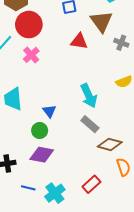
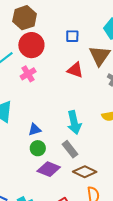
blue triangle: (49, 111) -> (35, 130), turned 40
green circle: (40, 131) -> (38, 148), moved
purple diamond: (42, 155) -> (49, 169), moved

